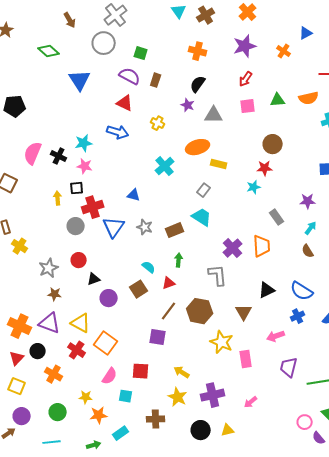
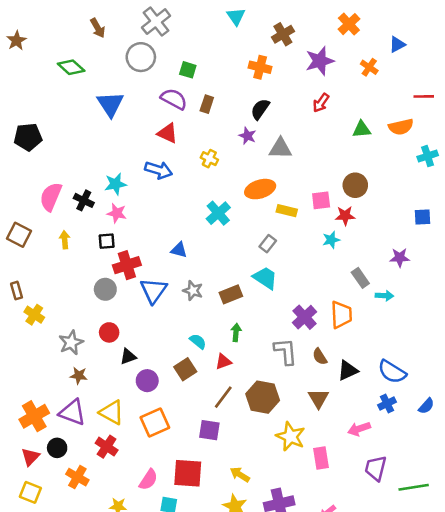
orange cross: (248, 12) -> (349, 24), moved
brown cross: (206, 15) -> (283, 34), moved
pink square: (248, 106) -> (321, 200), moved
yellow arrow: (58, 198) -> (65, 240), moved
cyan arrow: (311, 228) -> (384, 296), moved, turned 56
brown semicircle: (308, 251) -> (320, 357), moved
orange cross: (20, 326) -> (34, 416), turned 35
orange square: (106, 343) -> (155, 423), moved, turned 30
red square: (141, 371) -> (188, 473), size x1.4

